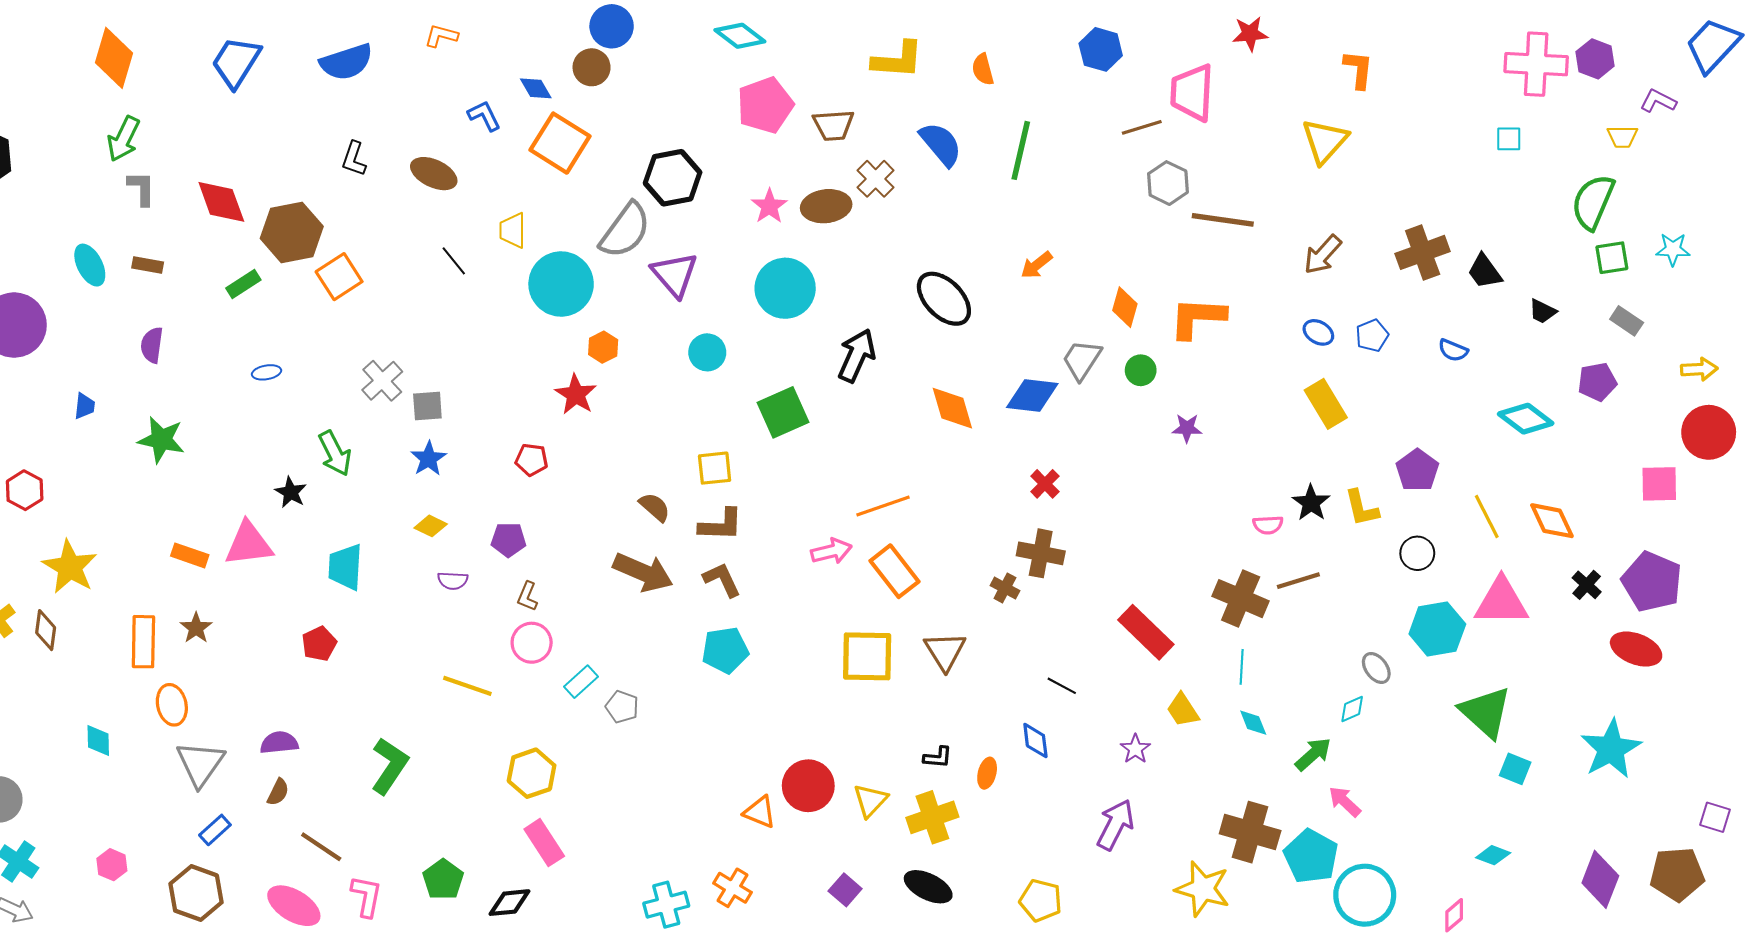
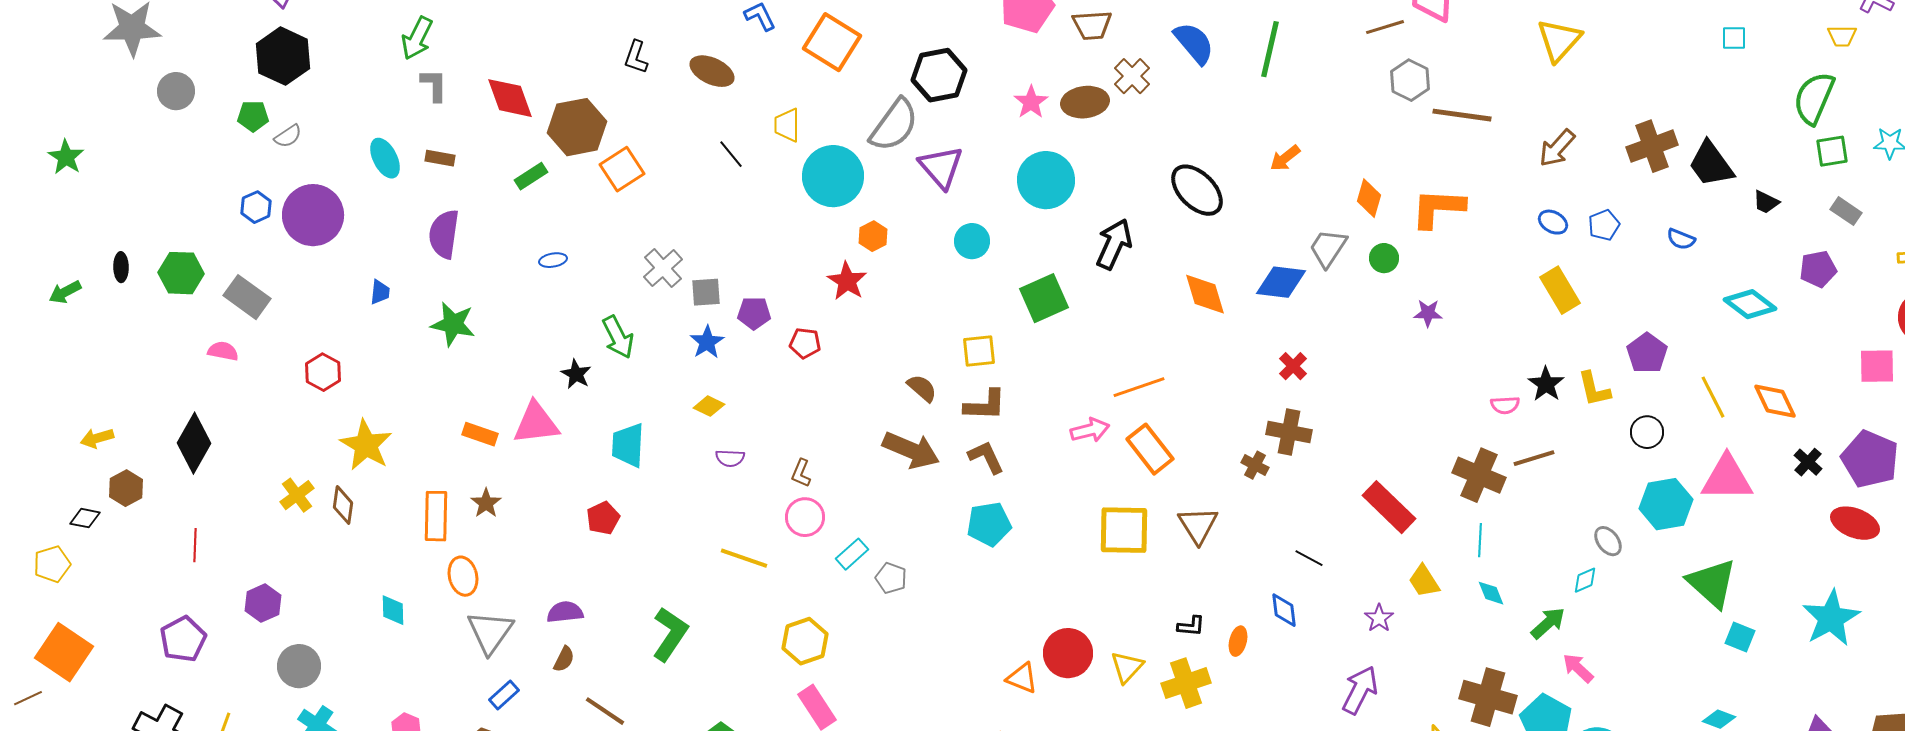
black trapezoid: (1485, 271) -> (1711, 164), size x1.4
purple semicircle: (152, 345) -> (444, 234), size x1.4
purple pentagon: (508, 540) -> (754, 313), moved

